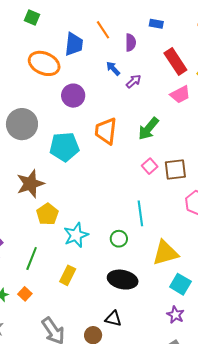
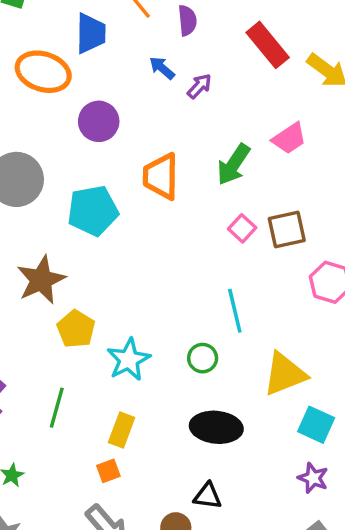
pink trapezoid: (180, 94) -> (289, 138), moved
orange square: (25, 294) -> (108, 471), moved, turned 32

